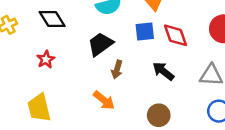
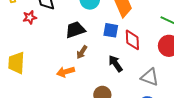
red star: (46, 59) -> (30, 17), moved
orange arrow: (104, 100) -> (66, 72), turned 108

